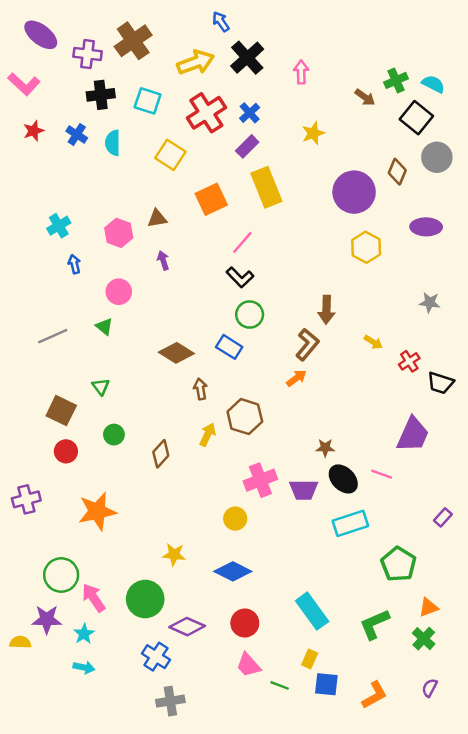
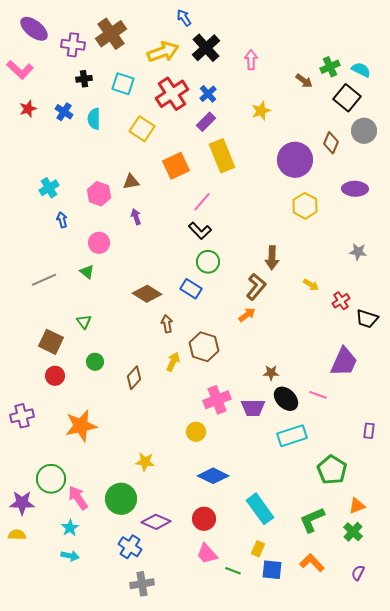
black cross: (101, 95) -> (84, 79), size x0.7
purple rectangle: (443, 517) -> (369, 431), turned -35
blue diamond: (233, 571) -> (213, 476), moved
purple star: (47, 619) -> (22, 503), moved
orange L-shape: (374, 695) -> (312, 563), moved, turned -105

